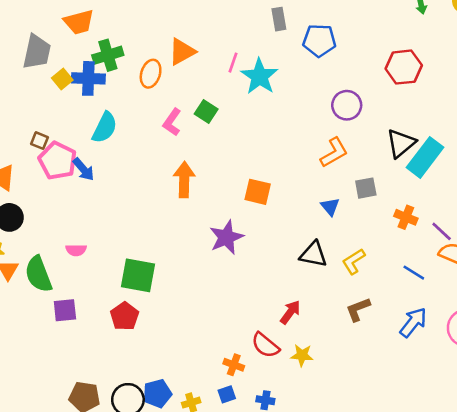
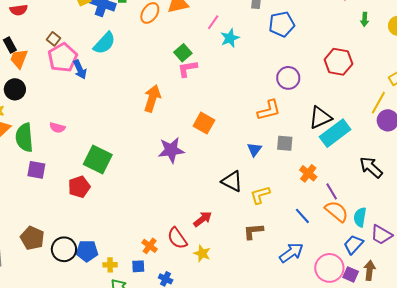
blue pentagon: (319, 40) -> (282, 24), turned -30
cyan star: (260, 76) -> (230, 38), size x0.7
pink L-shape: (172, 122) -> (187, 69), moved, turned 30

